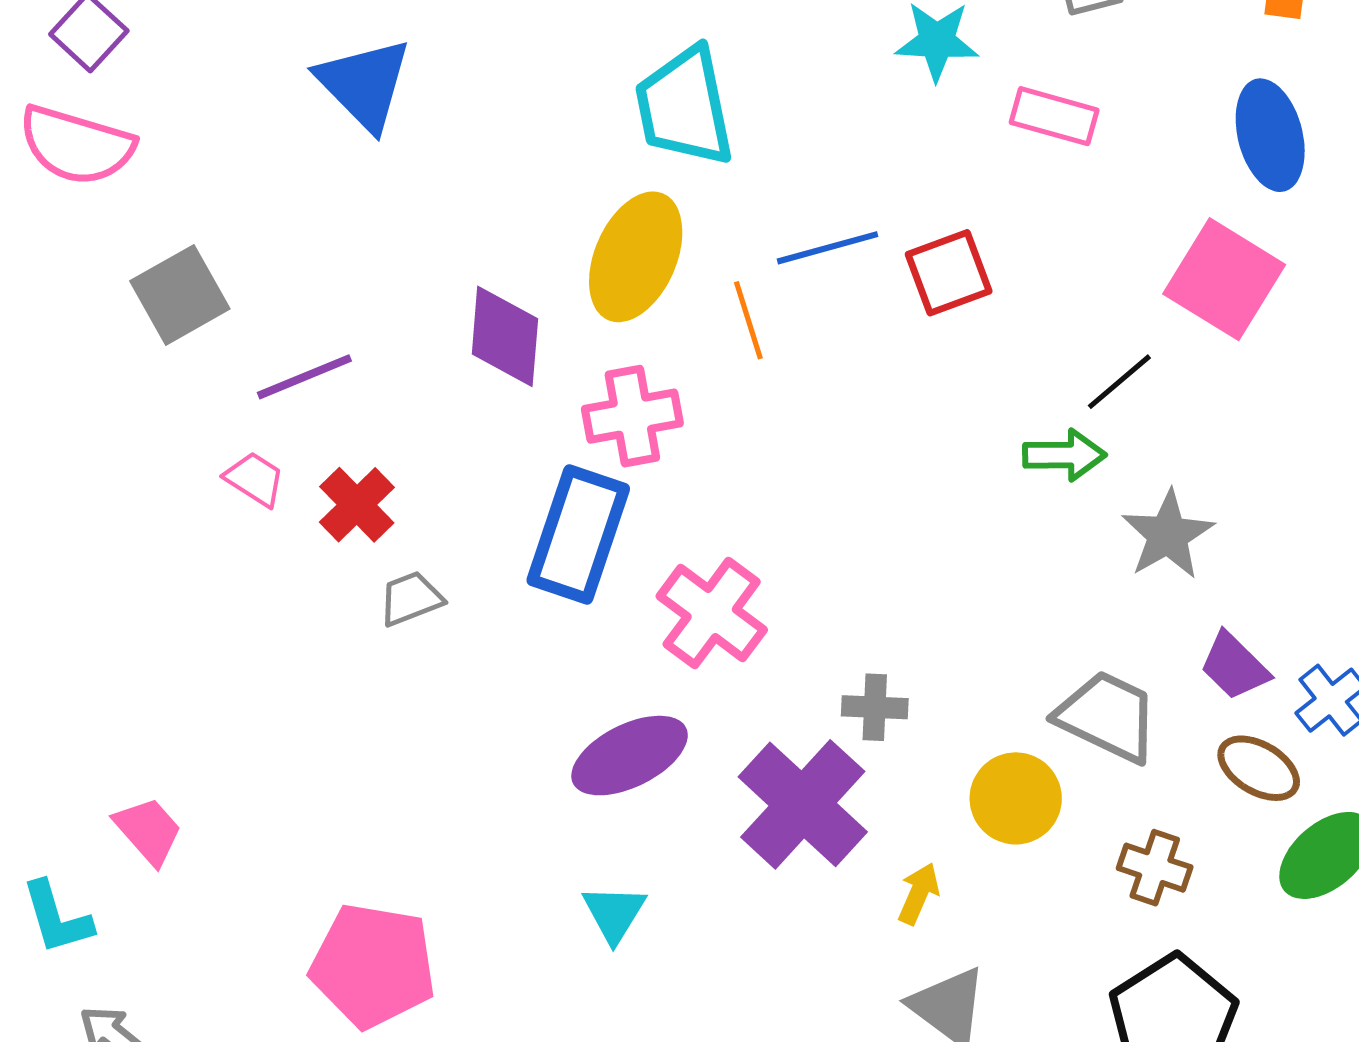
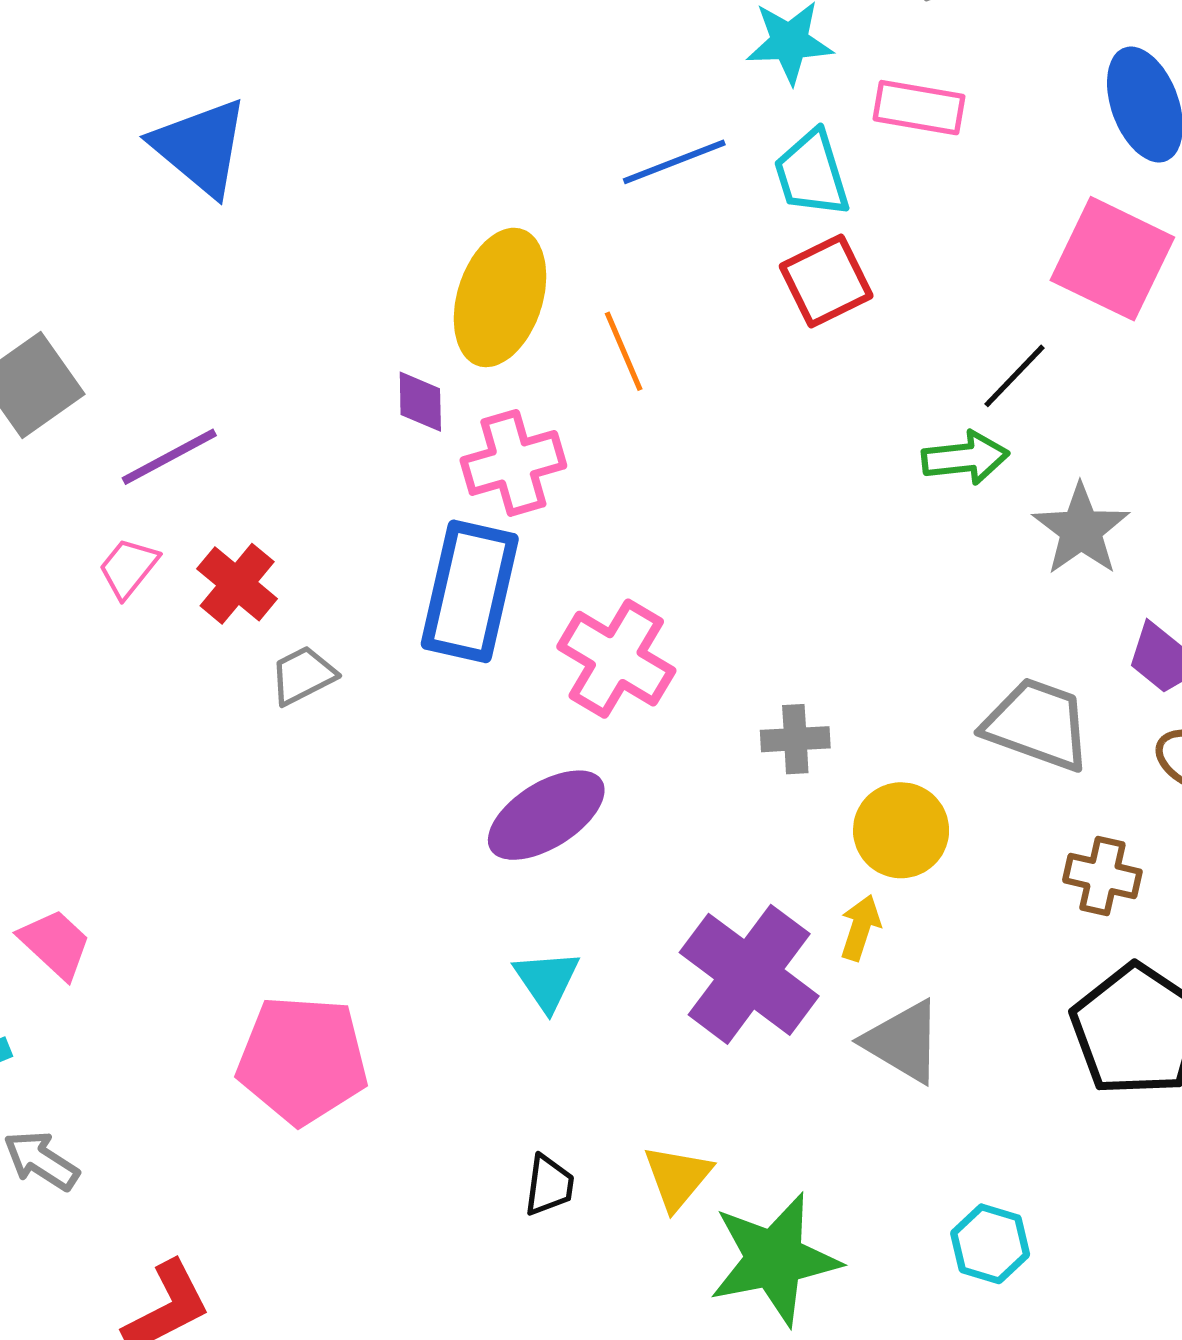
cyan trapezoid: (684, 107) -> (812, 174), moved, size x0.7
blue line: (827, 248) -> (674, 162), moved
purple diamond: (505, 336) -> (420, 402), moved, size x0.6
pink trapezoid: (255, 479) -> (128, 568), turned -78
yellow circle: (1016, 798) -> (901, 830), moved
purple cross: (803, 804) -> (749, 974), moved

